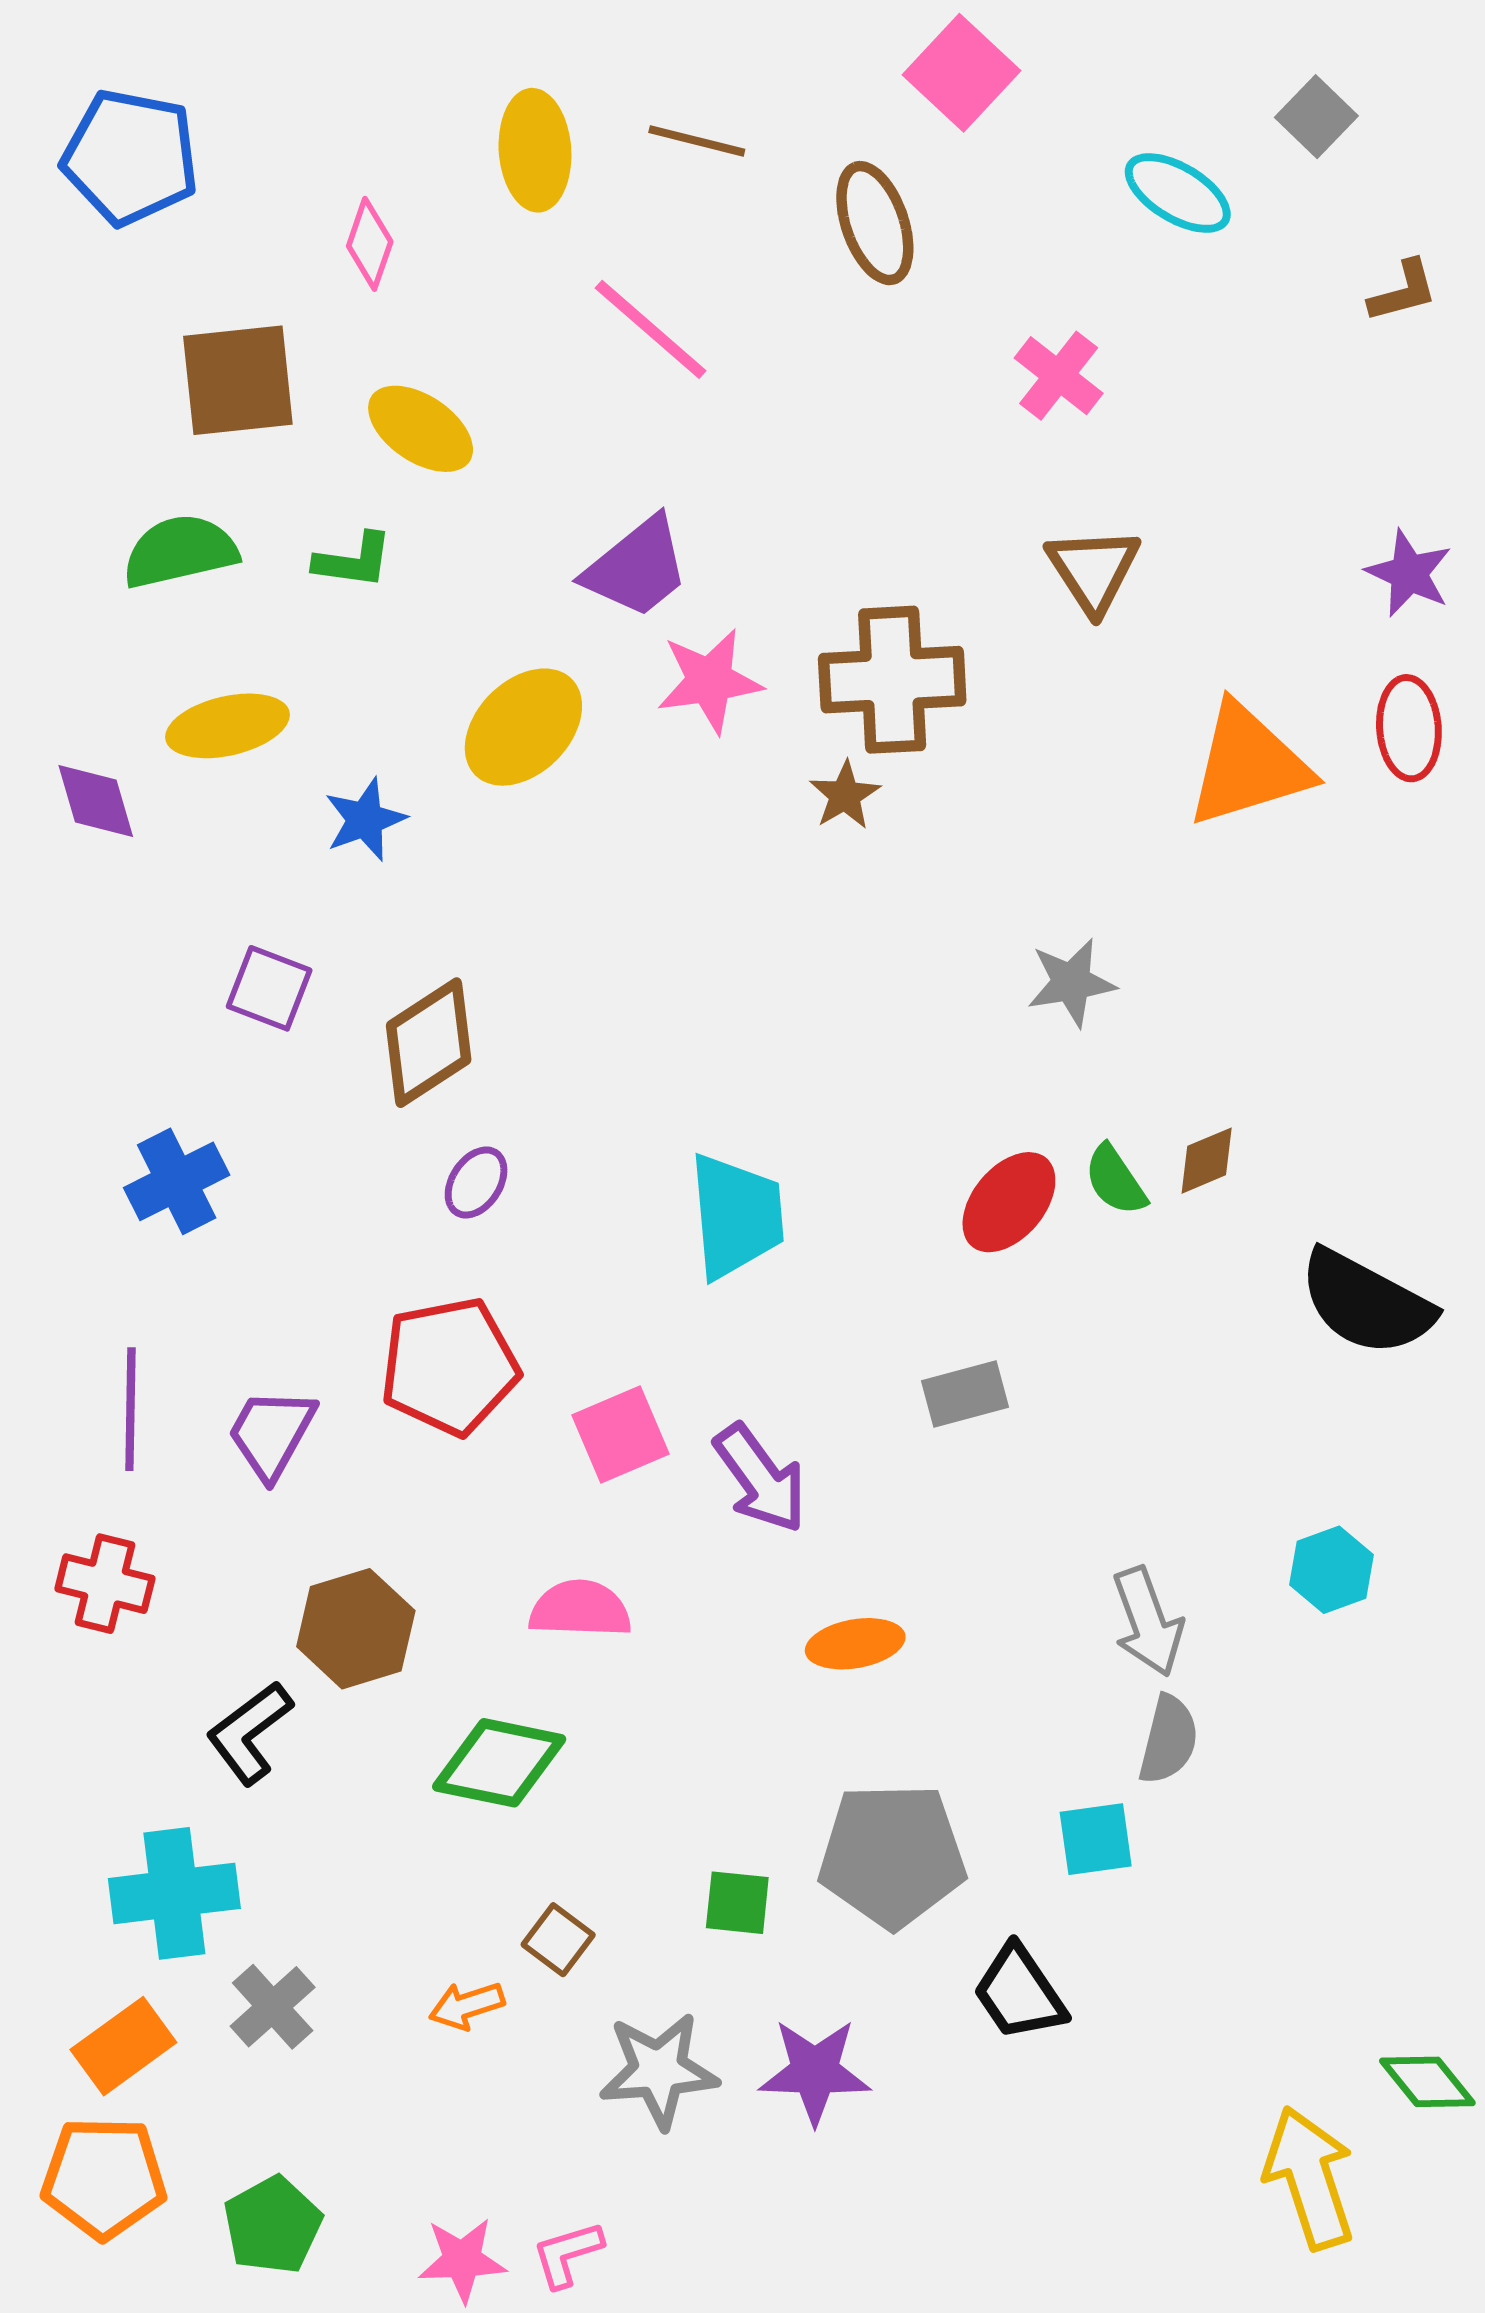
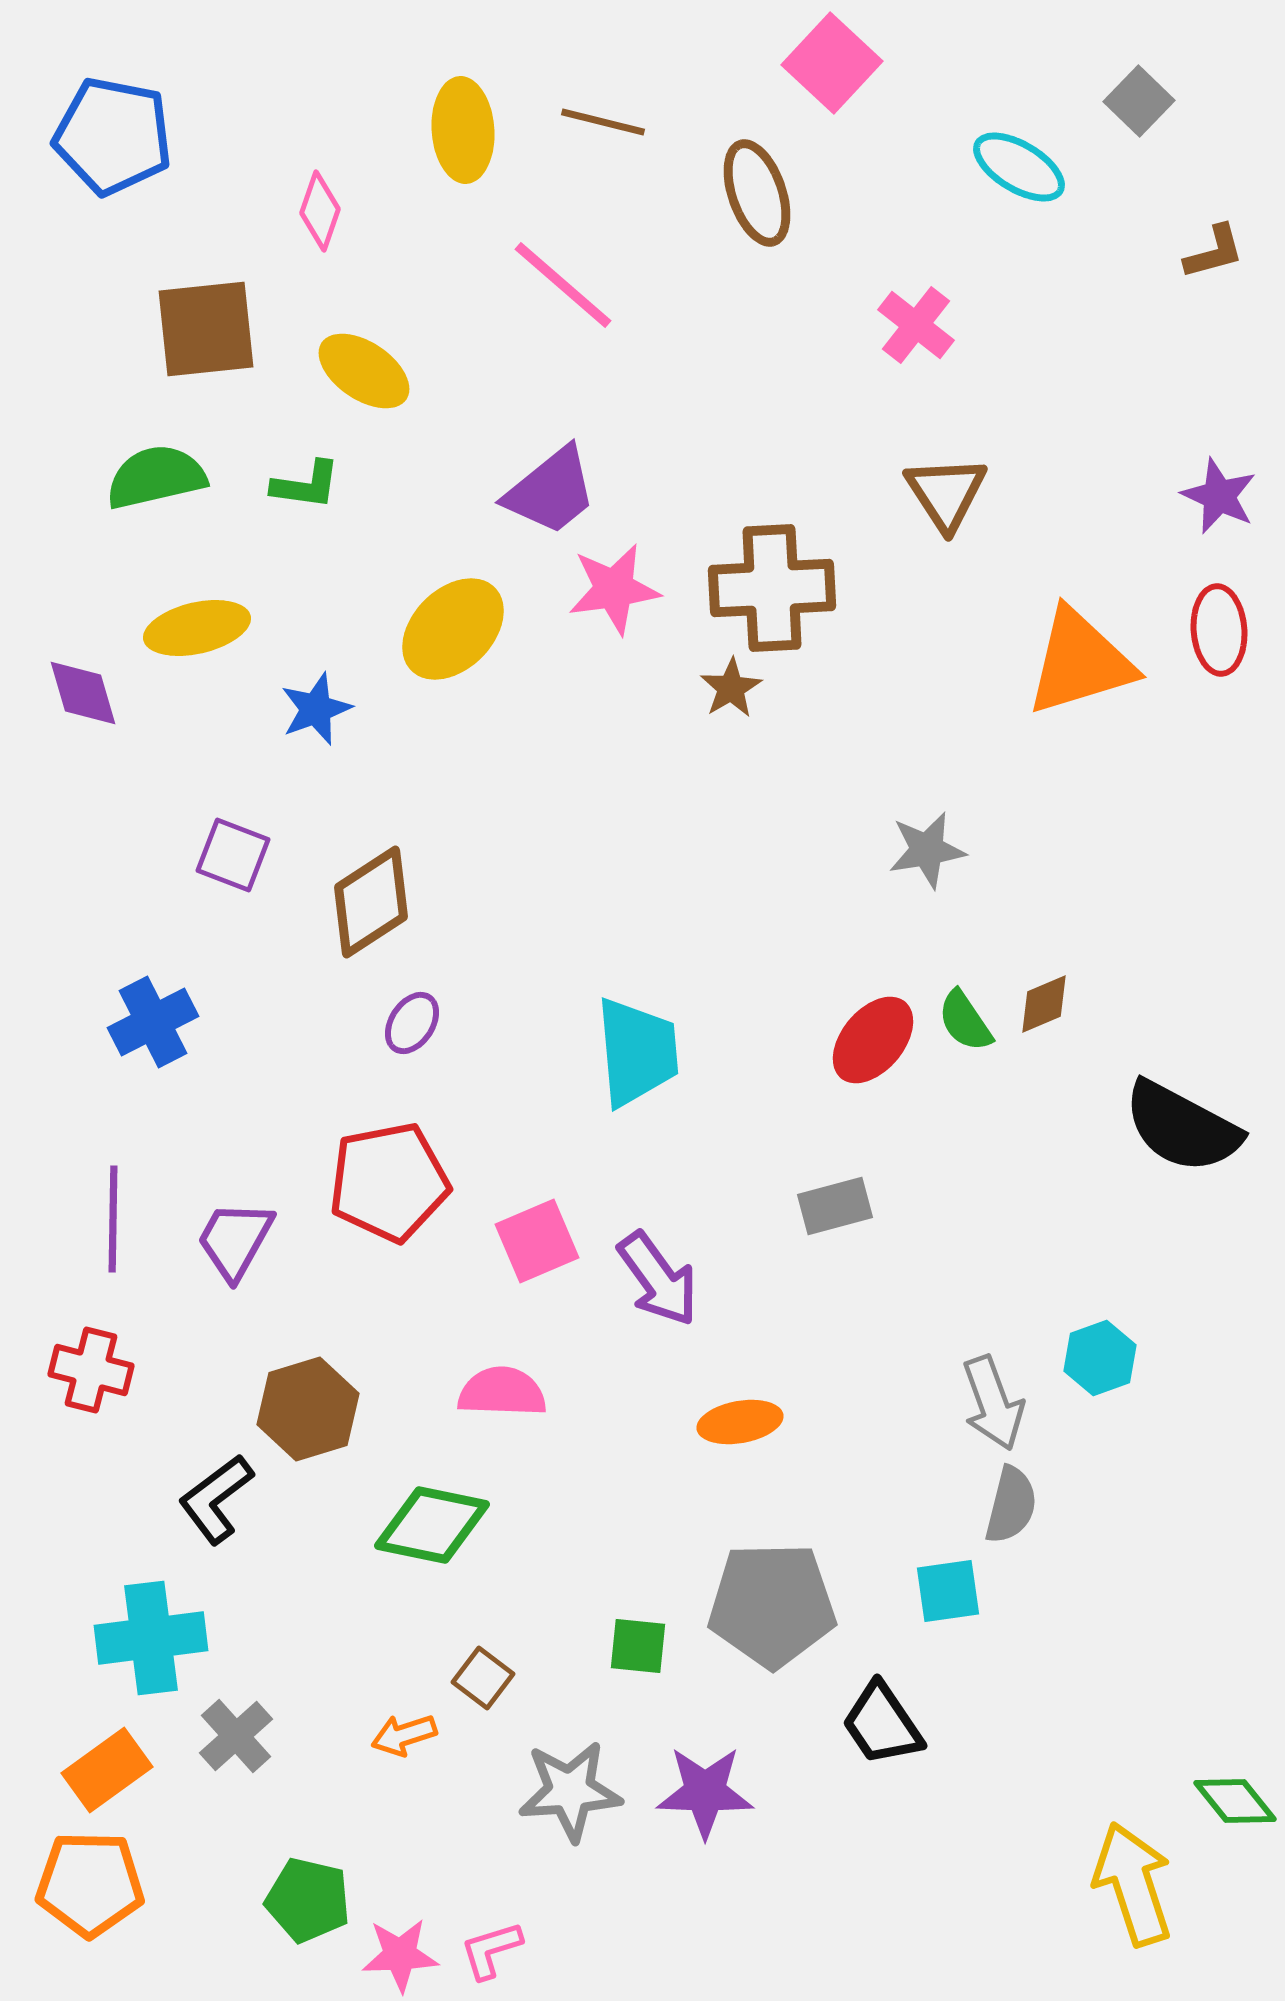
cyan hexagon: (1331, 1570) -> (1100, 1358), moved
green pentagon: (273, 2225) -> (308, 1900), moved, turned -30

